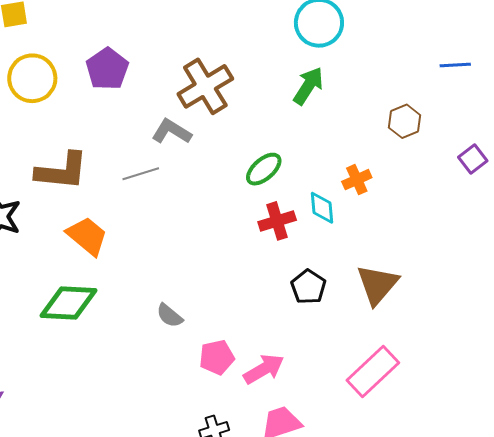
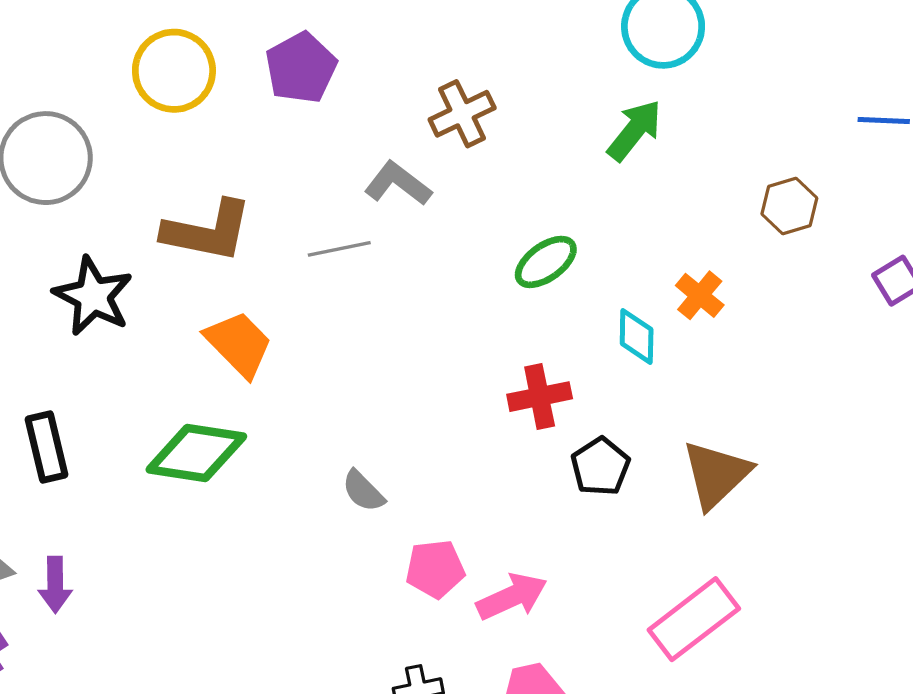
brown cross: (205, 86) -> (462, 114), size x0.7
orange cross: (357, 180) -> (700, 295), turned -32
red cross: (277, 221) -> (540, 397), moved

